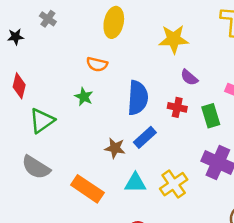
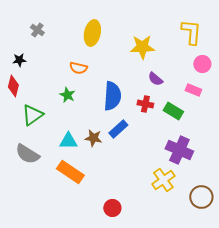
black star: (16, 37) -> (19, 60), moved
green rectangle: (211, 116) -> (173, 111), turned -42
cyan triangle: (135, 183) -> (68, 141), moved
yellow cross: (174, 184) -> (163, 180), moved

